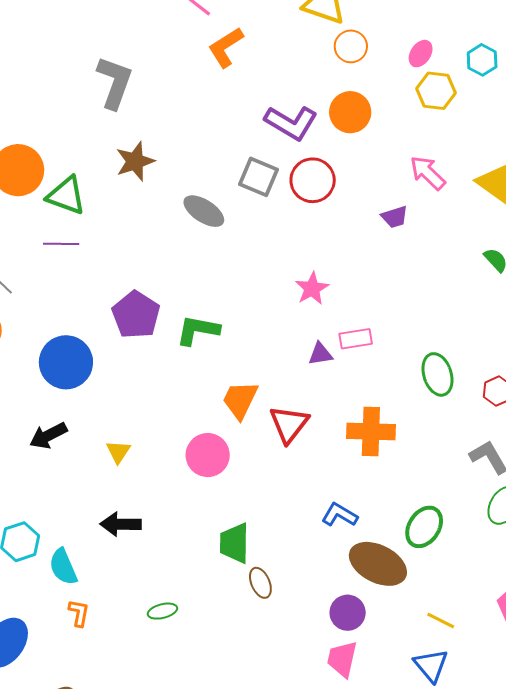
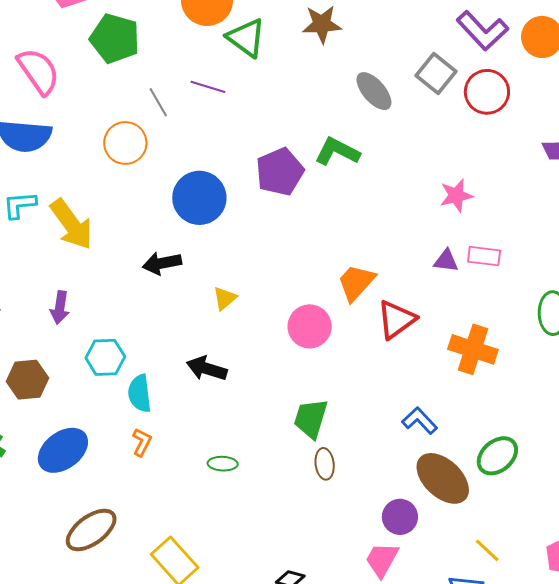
purple line: (61, 244) -> (208, 87), moved
green L-shape: (198, 330) -> (337, 152), moved

